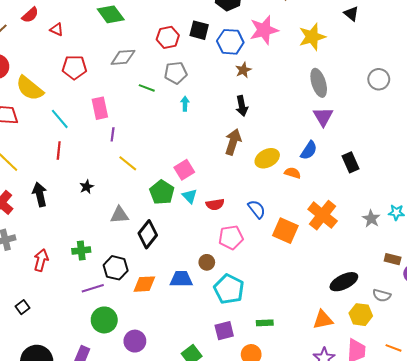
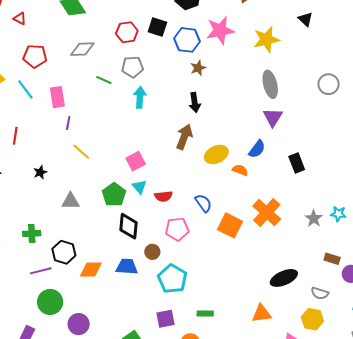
cyan arrow: (185, 104) -> (140, 97), size x1.5
cyan line: (60, 119) -> (25, 89), moved
green pentagon: (162, 192) -> (114, 195), moved
black diamond: (148, 234) -> (128, 226), moved, turned -36
yellow hexagon: (361, 315) -> (312, 319), moved

